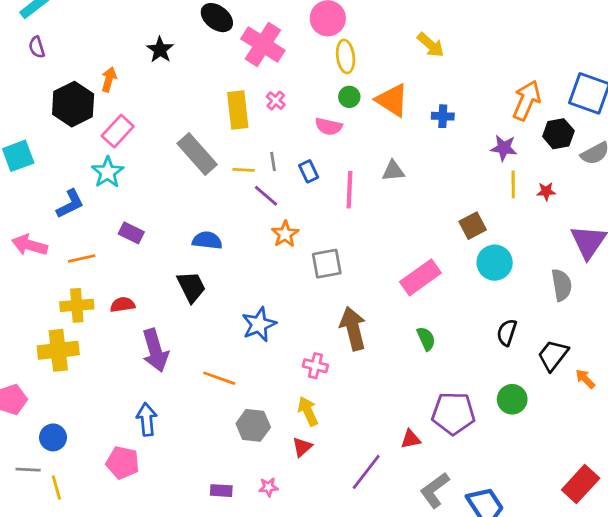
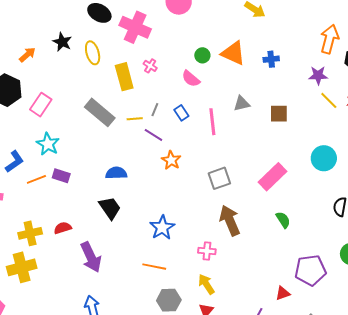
yellow ellipse: (346, 56) -> (93, 53), moved
orange arrow: (109, 79) -> (27, 55), moved, turned 42
pink semicircle: (329, 126) -> (191, 79), turned 36
gray line: (273, 161) -> (155, 110), turned 40
cyan star: (108, 172) -> (48, 144), moved
yellow line: (513, 184) -> (329, 100), turned -36
brown square: (473, 226) -> (279, 114), moved, turned 36
orange line: (82, 258) -> (36, 179), moved
gray square: (327, 264) -> (219, 178), moved
orange line: (219, 378) -> (154, 267), moved

